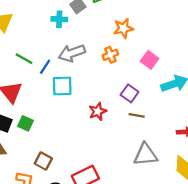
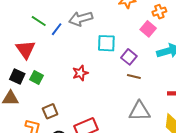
orange cross: (110, 55) -> (159, 12), moved
cyan square: (62, 86) -> (106, 43), moved
red star: (98, 111) -> (80, 73), moved
brown square: (43, 161) -> (50, 111), turned 35

